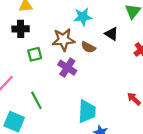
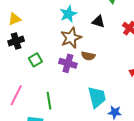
brown star: (63, 40) -> (71, 38), moved
brown semicircle: (88, 47) -> (88, 56), moved
green line: (36, 100) -> (49, 101), turned 36

